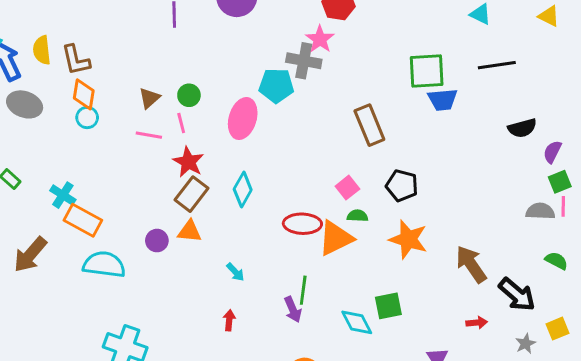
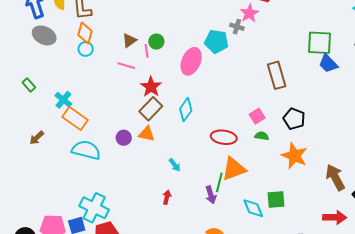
gray cross: (304, 61) -> (237, 27), size x0.6
blue trapezoid: (443, 100) -> (328, 64), turned 45
pink line: (181, 123) -> (147, 51), moved
orange triangle: (336, 238) -> (234, 169), moved
brown arrow: (30, 255) -> (37, 138), size x0.6
red arrow: (477, 323) -> (335, 217), size x1.6

